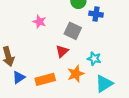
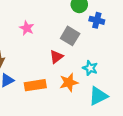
pink star: (39, 22) -> (27, 28), moved

